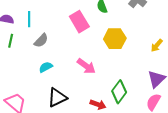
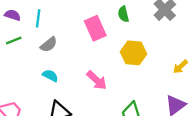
green line: (11, 41) -> (14, 40), turned 48
cyan semicircle: (46, 67) -> (50, 76), turned 48

